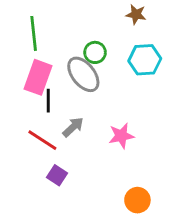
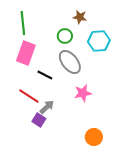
brown star: (136, 14) -> (80, 17), moved
gray ellipse: (83, 74) -> (70, 62), moved
black line: (48, 101) -> (45, 75), moved, turned -63
gray arrow: (73, 127) -> (47, 107), moved

